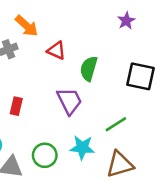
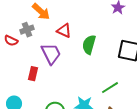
purple trapezoid: (69, 101) -> (51, 54), moved

